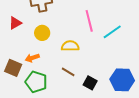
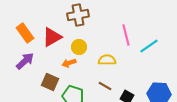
red triangle: (15, 23) -> (52, 37), size x1.5
orange arrow: (32, 58) -> (69, 63), moved

